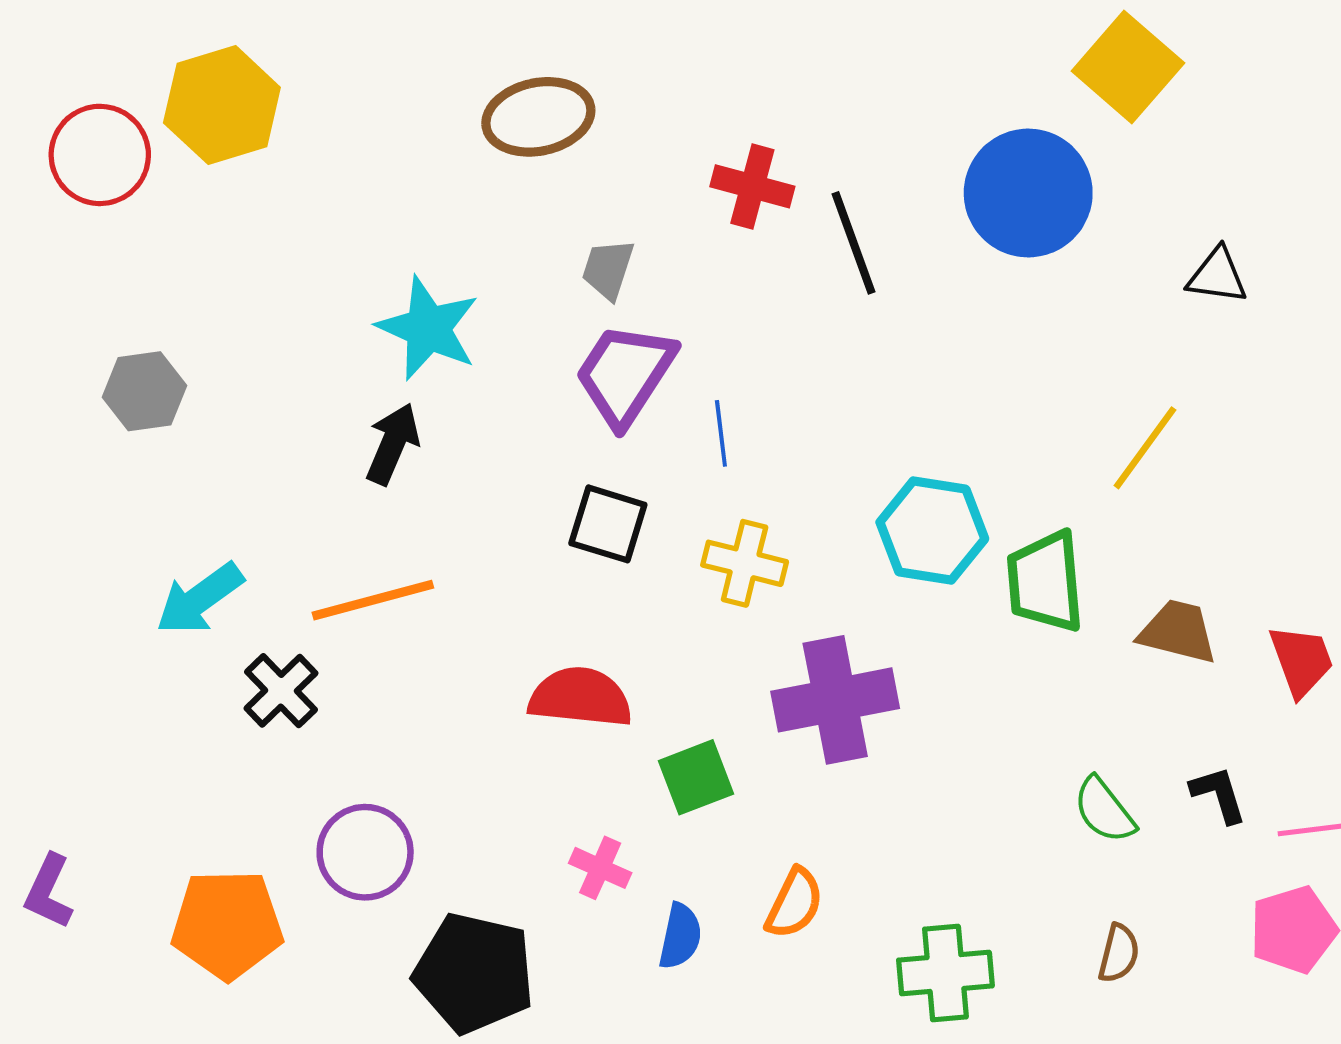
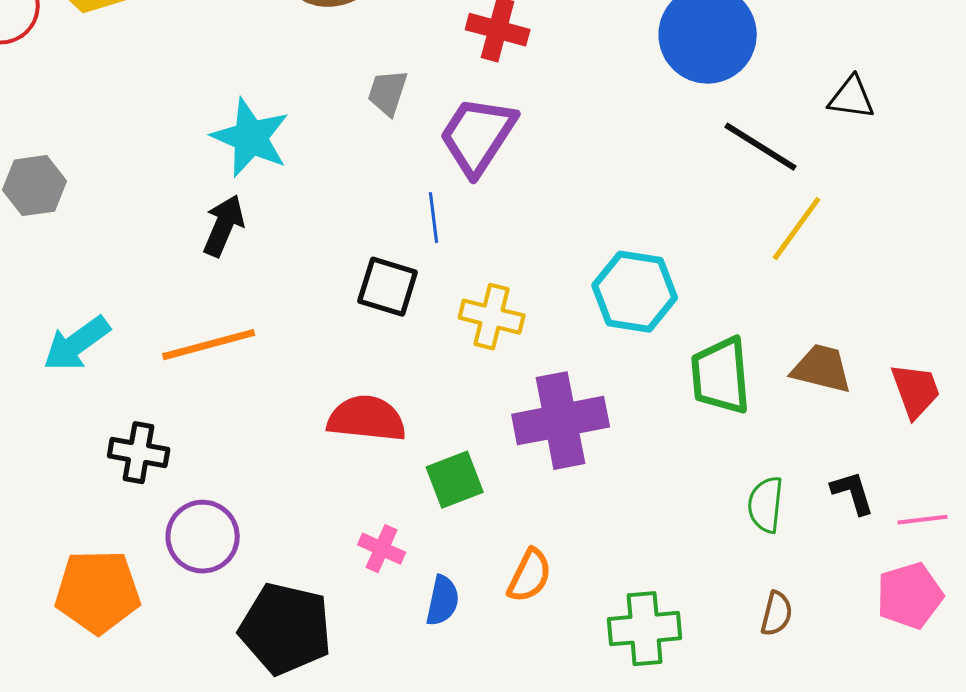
black line: (854, 243) -> (761, 147), moved, turned -38
purple trapezoid: (625, 374) -> (478, 136), moved
blue line: (721, 433) -> (434, 218), moved
green trapezoid: (1045, 582) -> (721, 376), moved
black cross: (281, 691) -> (139, 453), moved, turned -36
green semicircle: (1104, 810) -> (766, 505), turned 44

